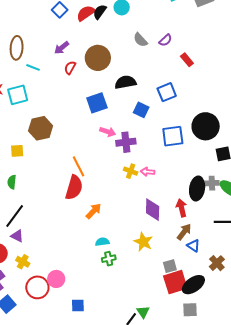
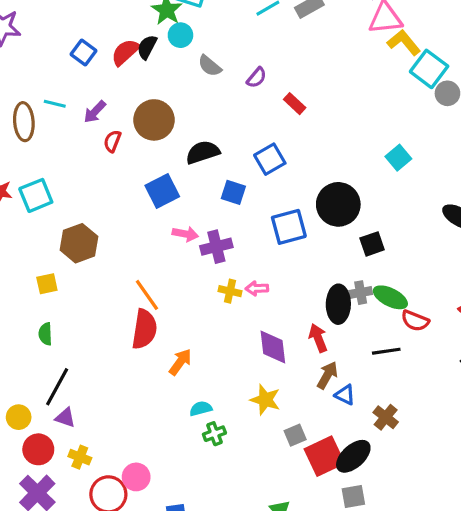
gray semicircle: (140, 40) -> (210, 66), moved
cyan line: (33, 67) -> (55, 104), moved
gray square: (170, 266) -> (295, 435), moved

